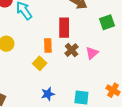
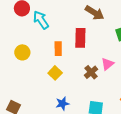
orange rectangle: (48, 45) -> (58, 49), moved
brown cross: (72, 50) -> (91, 72), moved

